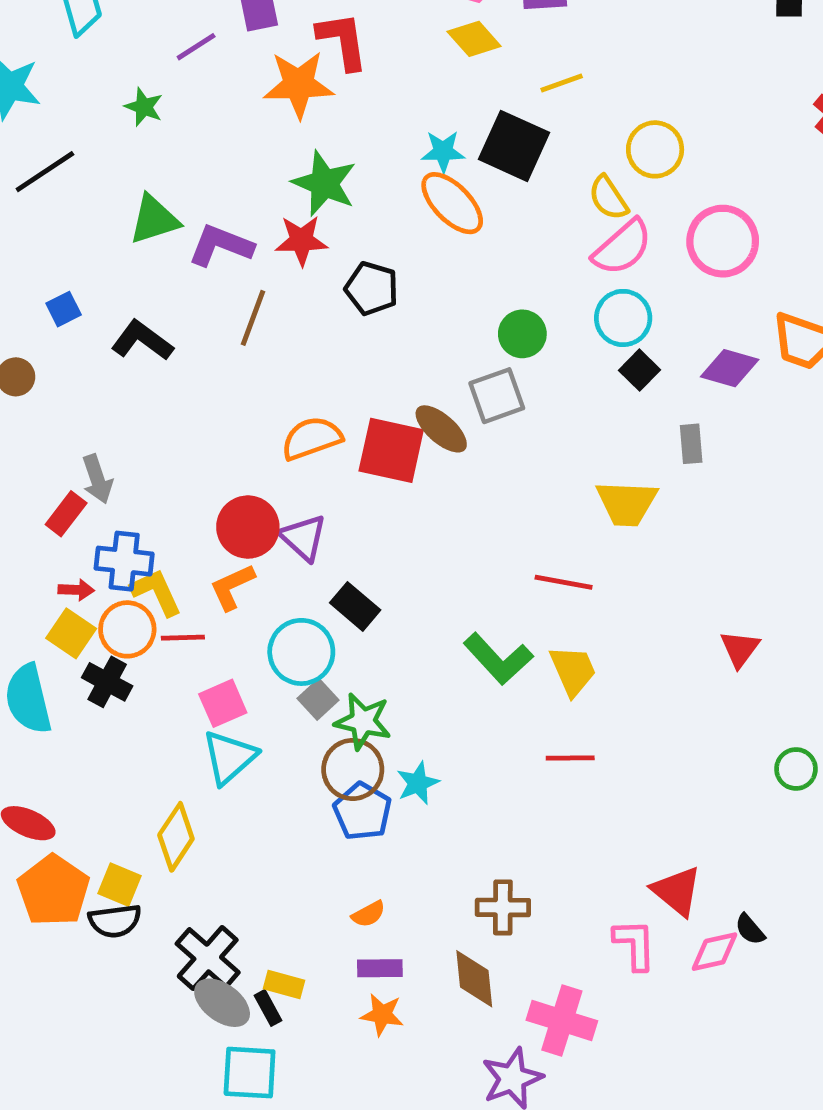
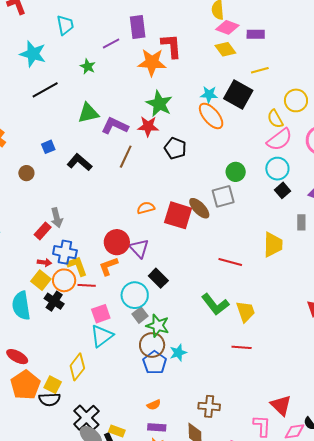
orange semicircle: (312, 438) -> (146, 208), size x0.7
yellow trapezoid: (627, 503) -> (273, 245), turned -96
red line: (564, 582) -> (230, 262), moved

